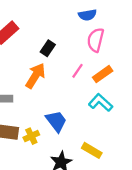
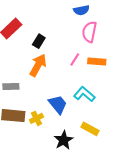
black rectangle: (48, 48) -> (39, 41), moved
orange rectangle: (103, 74) -> (97, 62), turned 42
cyan L-shape: (101, 103) -> (84, 94), moved

